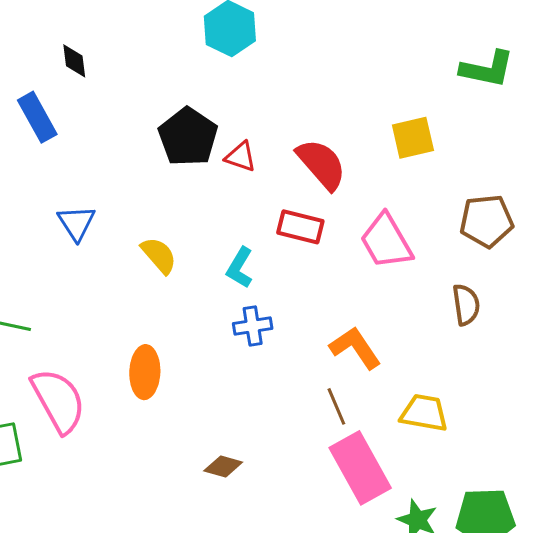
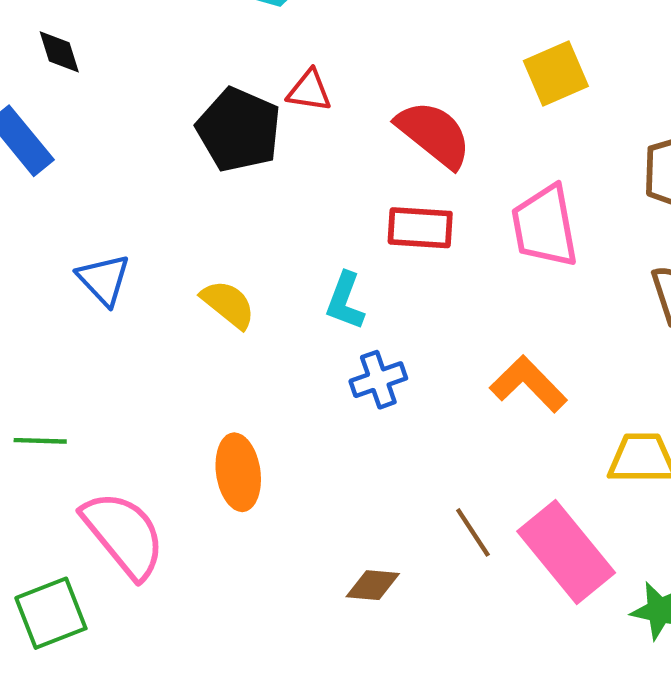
red triangle: (241, 157) -> (309, 91), moved
pink trapezoid: (386, 241) -> (545, 226), turned 30
brown line: (336, 406) -> (473, 532), moved

